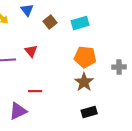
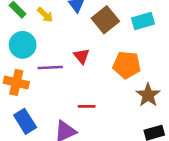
brown square: (50, 22) -> (105, 20), size x1.5
orange pentagon: (85, 57) -> (127, 65), moved

